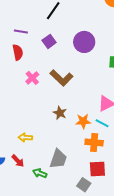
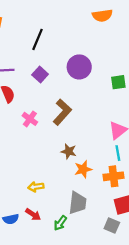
brown L-shape: (61, 78) -> (62, 112), turned -80
orange star: (83, 121) -> (83, 169), moved
cyan line: (102, 123) -> (118, 153), turned 64
green arrow: (40, 173) -> (60, 223), turned -64

